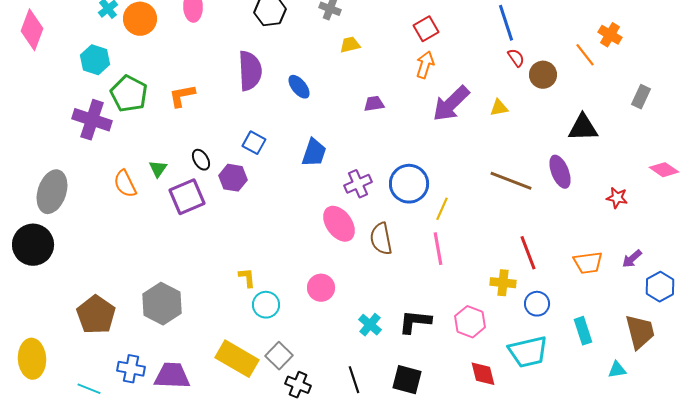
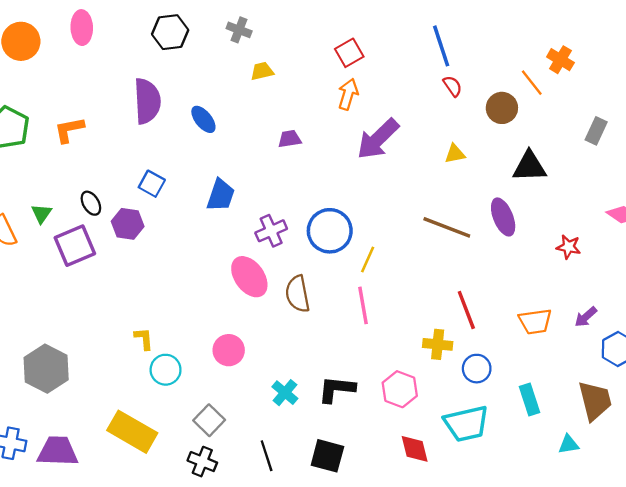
brown circle: (543, 75) -> (502, 108), moved
yellow triangle: (499, 108) -> (455, 154), moved
gray square: (279, 356) -> (209, 420), moved

